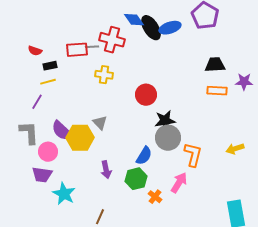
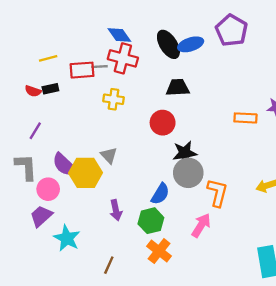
blue diamond: (134, 20) -> (119, 35), moved
red semicircle: (35, 51) -> (33, 91), moved
black trapezoid: (215, 65) -> (178, 88), moved
yellow line: (48, 82) -> (48, 58), moved
purple trapezoid: (42, 175) -> (41, 216), turned 130
orange cross: (155, 197) -> (159, 251), moved, size x1.5

